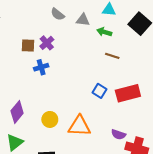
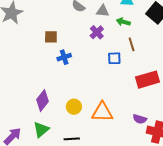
purple cross: (47, 43) -> (97, 32), moved
brown line: (112, 56) -> (132, 44), turned 56
blue square: (99, 91) -> (114, 58), moved, turned -32

